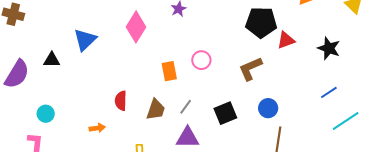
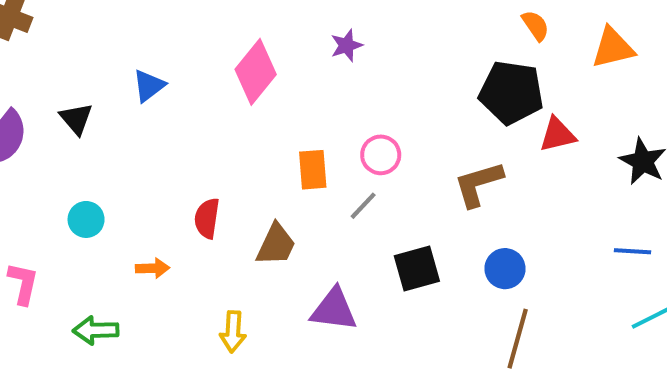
blue triangle: (85, 40) -> (149, 86), size x0.7
black triangle: (52, 60) -> (76, 119), turned 42
blue line: (329, 92) -> (632, 251), turned 30
gray line: (186, 107) -> (363, 206), moved
cyan circle: (46, 114) -> (86, 219), moved

